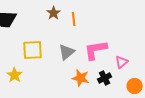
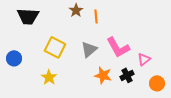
yellow square: (33, 50) -> (55, 47), turned 30
pink L-shape: (96, 50) -> (118, 47), turned -110
yellow star: (15, 75) -> (49, 77), moved

